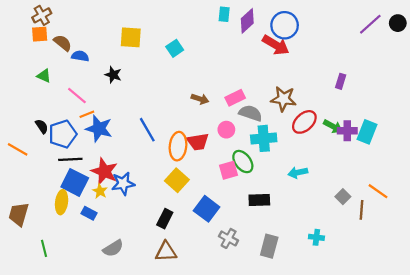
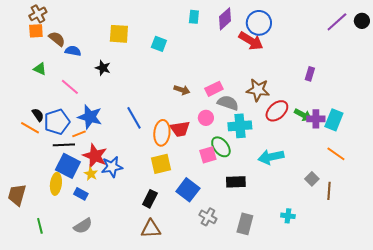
cyan rectangle: (224, 14) -> (194, 17), moved
cyan square: (175, 48) -> (159, 44), turned -35
orange line: (87, 114) -> (79, 134), moved
orange line: (18, 149) -> (30, 128), moved
cyan arrow: (298, 173) -> (271, 157), size x1.4
yellow square: (177, 180) -> (161, 164), turned 35
orange line: (378, 191) -> (336, 154), moved
gray semicircle: (113, 248) -> (83, 226), moved

